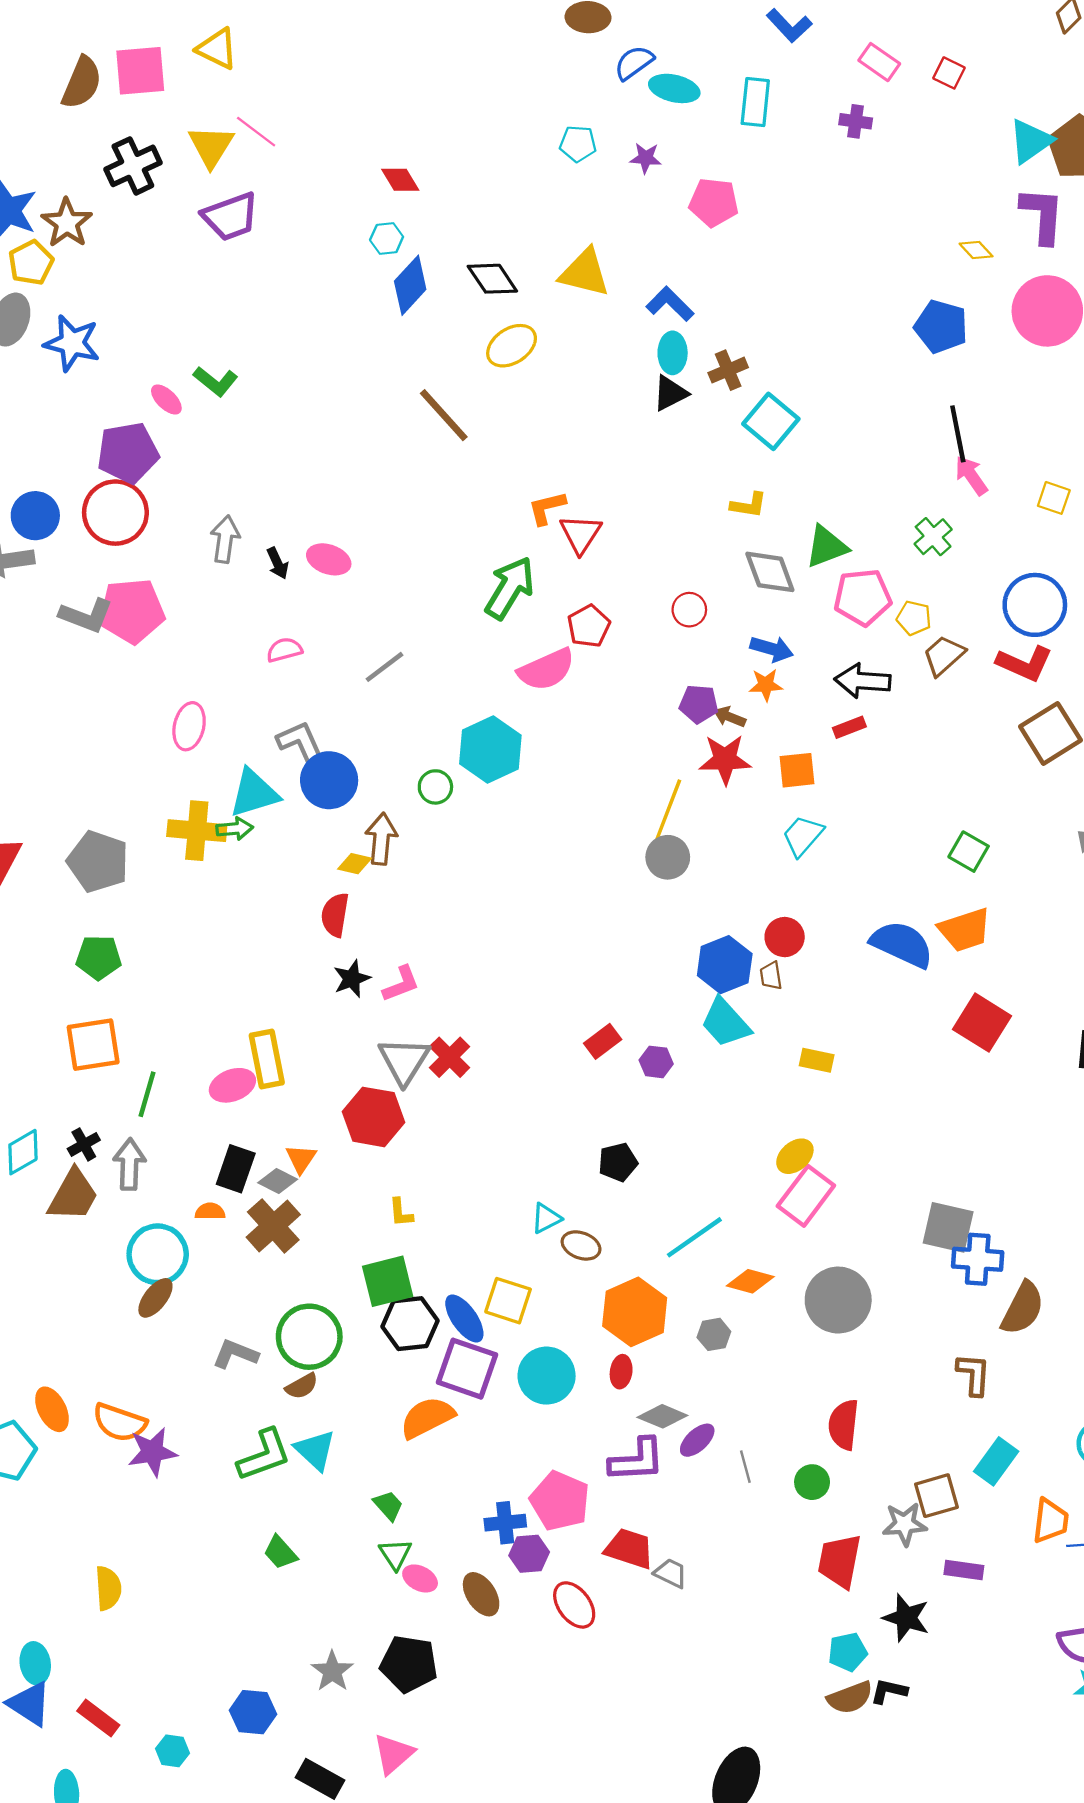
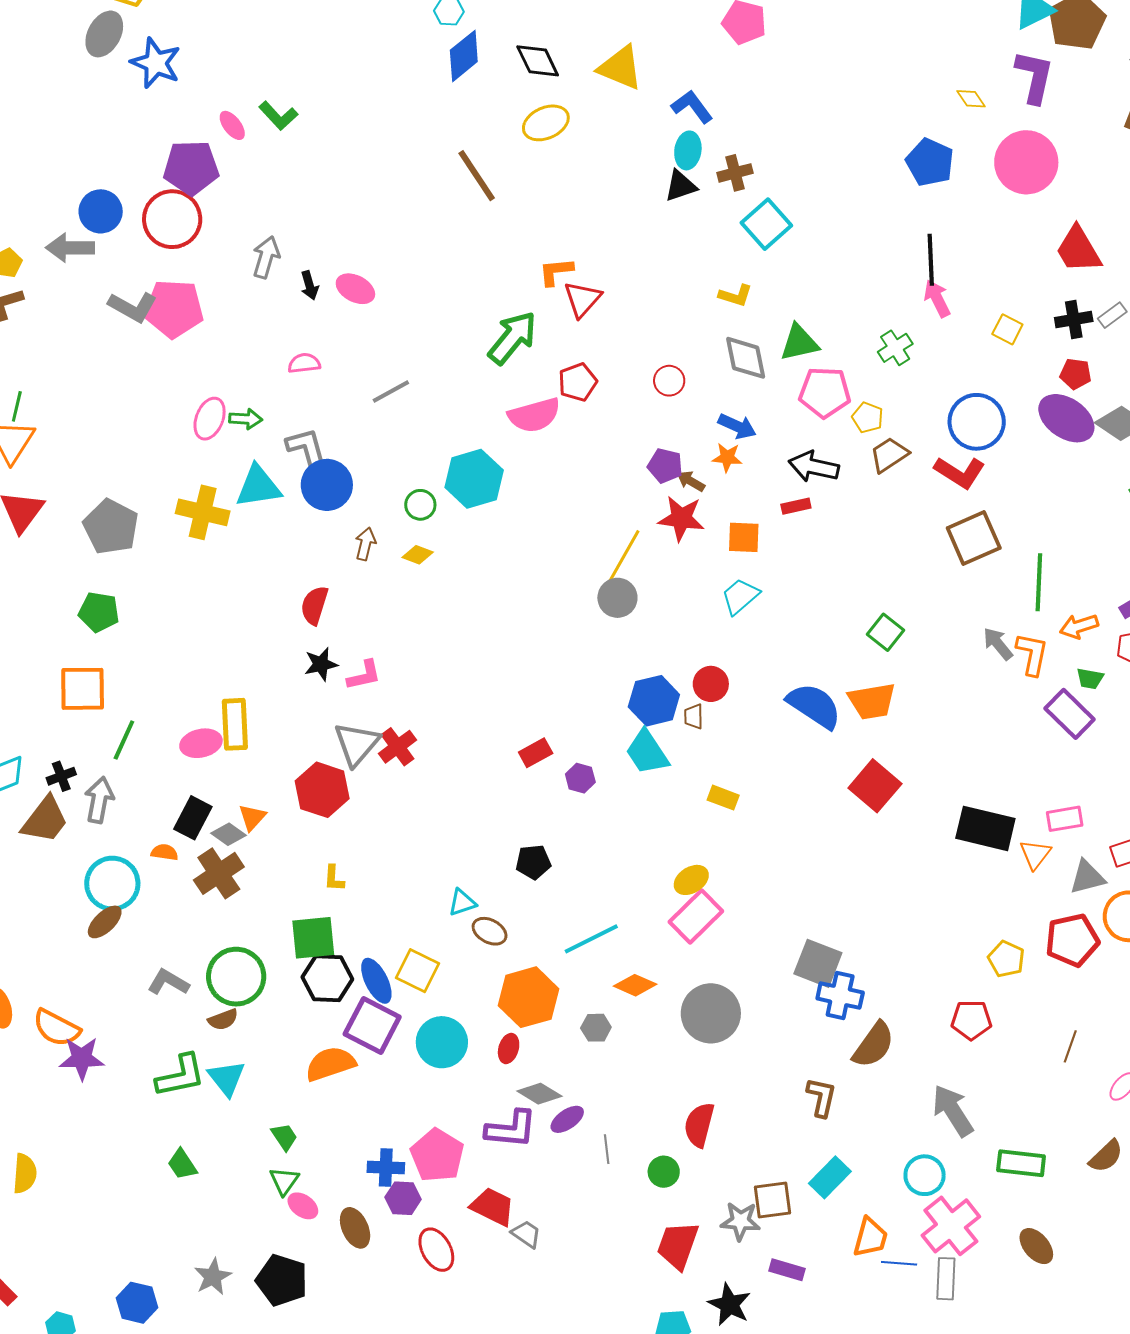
green arrow: (235, 829) -> (246, 419), moved
brown arrow: (381, 839) -> (365, 544), size x0.7
yellow diamond: (355, 864) -> (418, 555), moved

